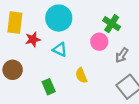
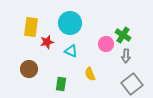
green cross: (112, 24) -> (123, 35), moved
gray arrow: (122, 55) -> (126, 56), turned -32
green rectangle: (49, 87) -> (61, 84), turned 32

